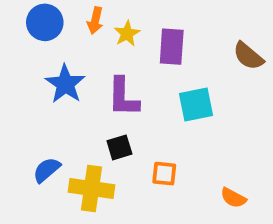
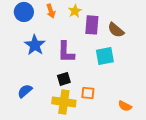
orange arrow: (95, 21) -> (51, 11), turned -32
yellow star: (127, 34) -> (75, 11), moved
brown semicircle: (248, 56) -> (116, 30), moved
yellow cross: (91, 189) -> (64, 102), moved

